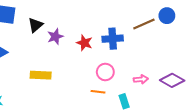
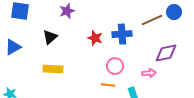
black triangle: (35, 25) -> (50, 37), moved
purple star: (55, 37) -> (67, 11), moved
purple diamond: (172, 80) -> (166, 53), moved, turned -40

